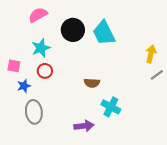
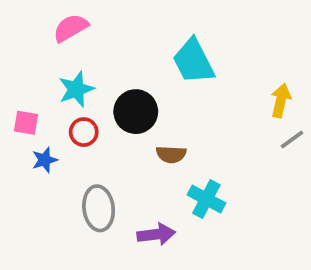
black circle: (73, 30) -> (136, 112), moved
gray ellipse: (34, 112) -> (99, 208), moved

